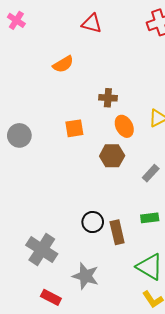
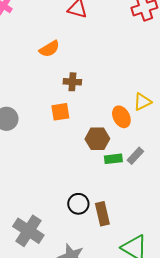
brown cross: (108, 98) -> (72, 82), moved
orange ellipse: (124, 126) -> (121, 117), moved
green rectangle: (150, 218) -> (113, 159), moved

